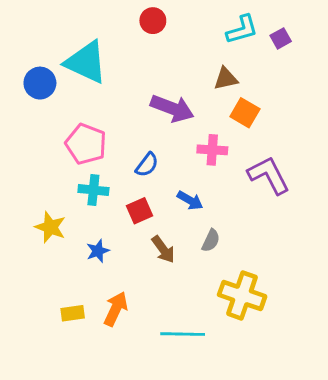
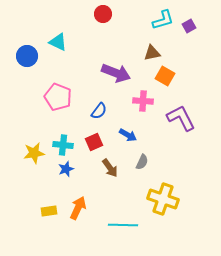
cyan triangle: (86, 62) -> (58, 42), size x0.6
cyan cross: (93, 190) -> (63, 145), moved
yellow star: (50, 227) -> (34, 153), turned -30

